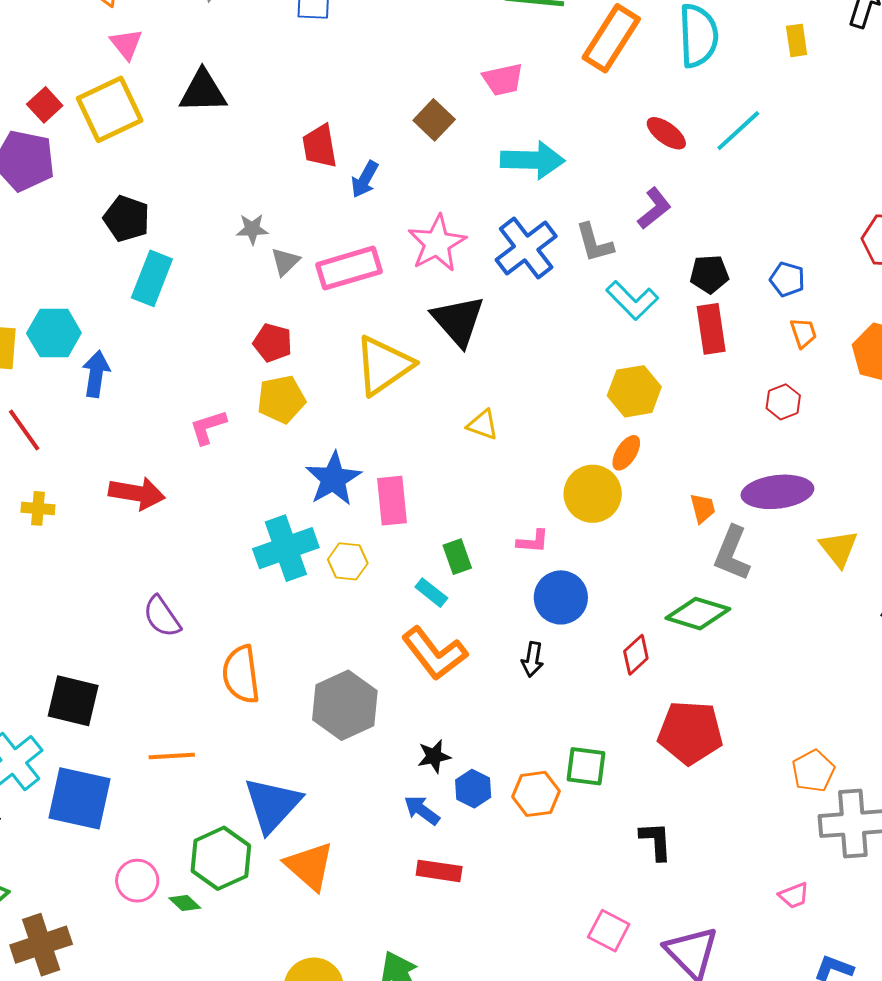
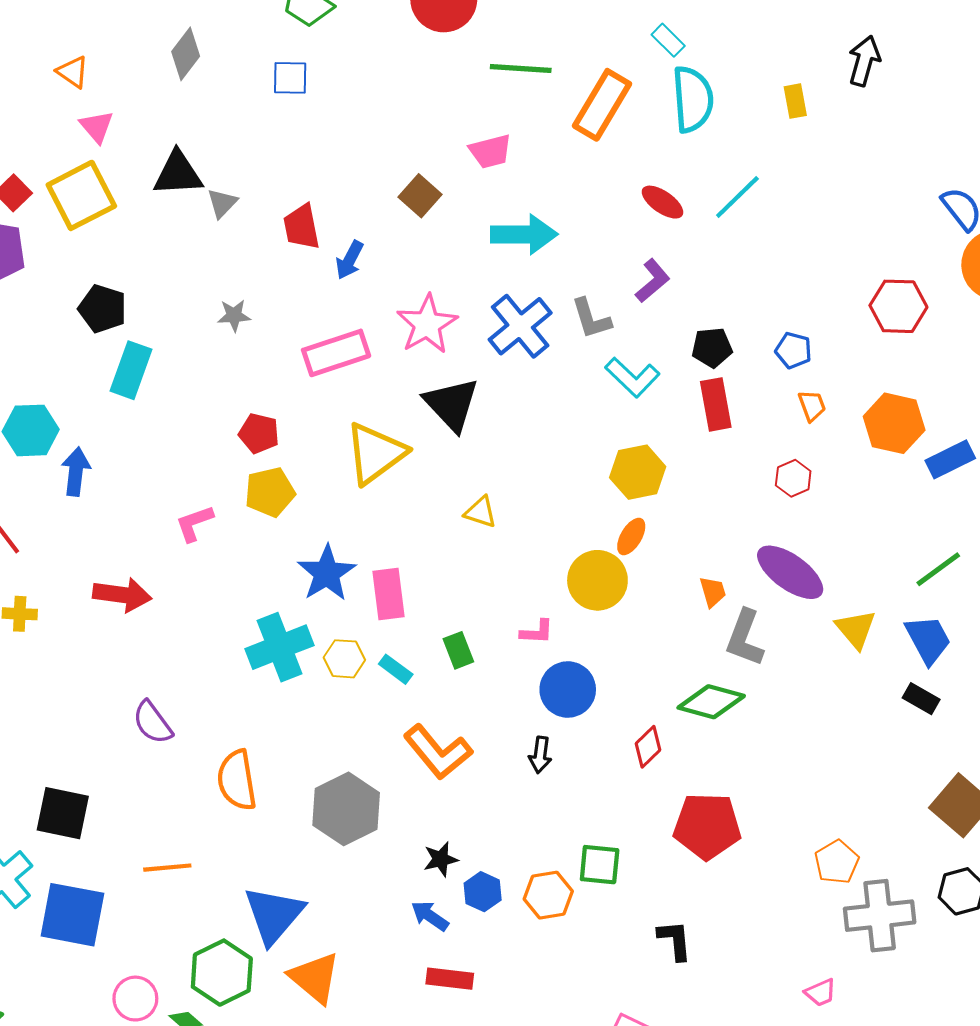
gray triangle: (285, 262) -> (222, 203), moved
purple ellipse: (777, 492) -> (790, 572), turned 44
cyan rectangle: (431, 593) -> (396, 669), moved

